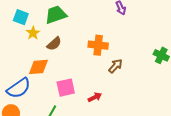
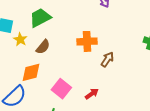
pink square: (66, 88) -> (61, 89), turned -30

